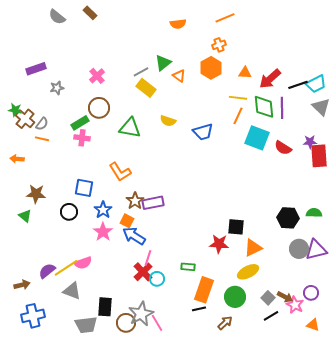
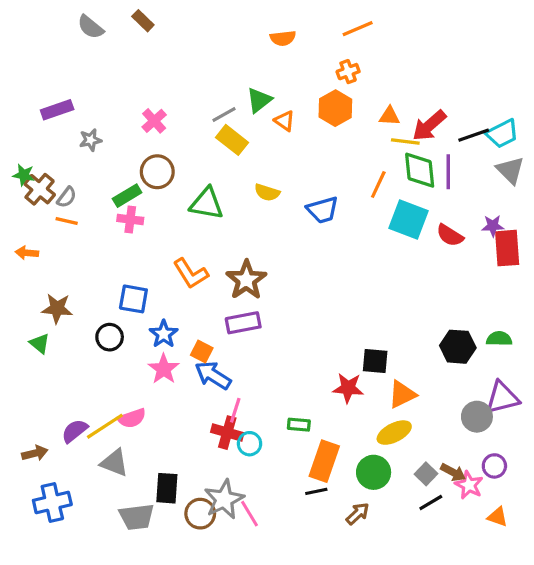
yellow line: (238, 98) -> (405, 142), moved
brown star: (135, 201) -> (246, 280), moved, size x1.4
gray circle: (299, 249) -> (477, 417), moved
red cross: (143, 272) -> (227, 433), turned -30

